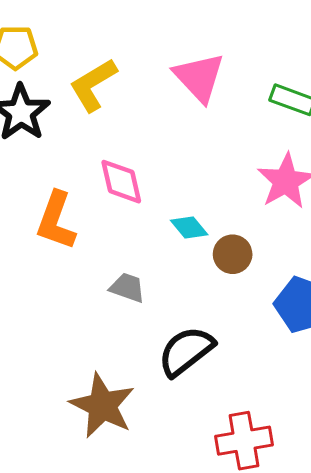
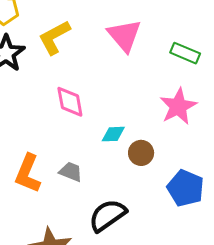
orange L-shape: (56, 221) -> (28, 173), moved
cyan diamond: (189, 228) -> (113, 134), turned -55

